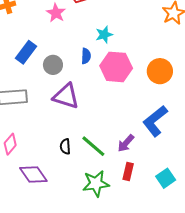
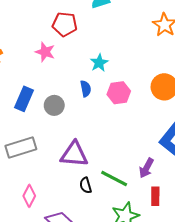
pink hexagon: (116, 67) -> (119, 93), size x0.7
purple triangle: (66, 96) -> (74, 154), moved

